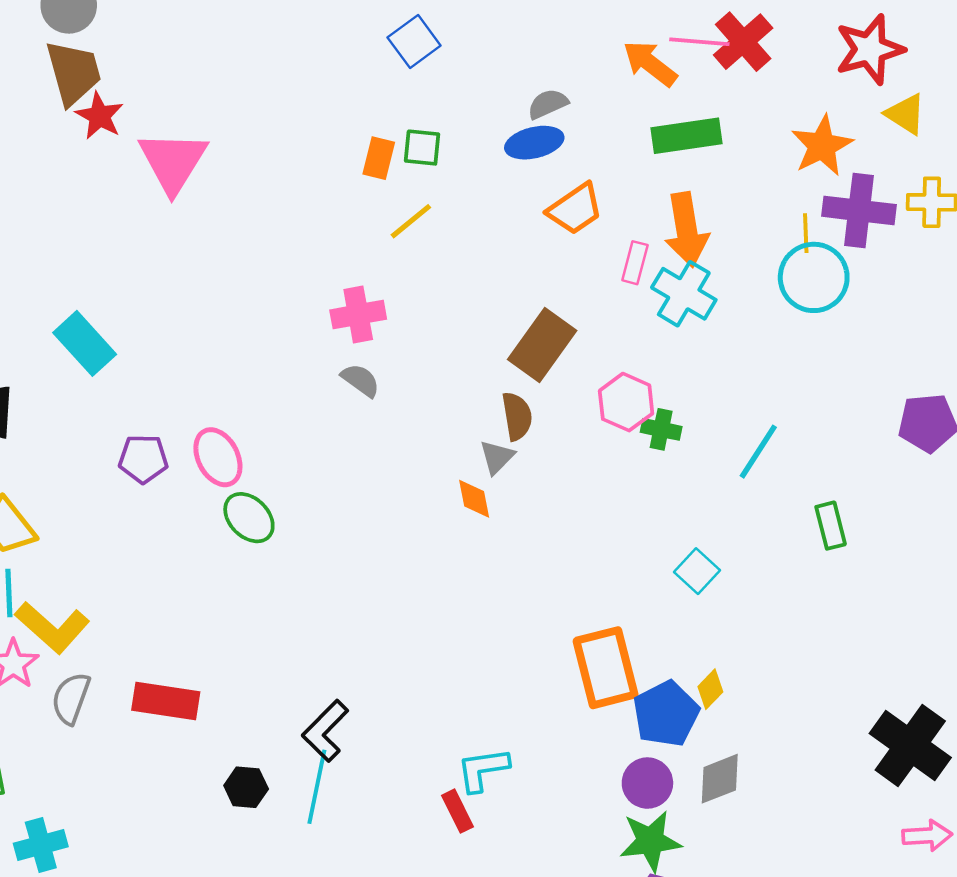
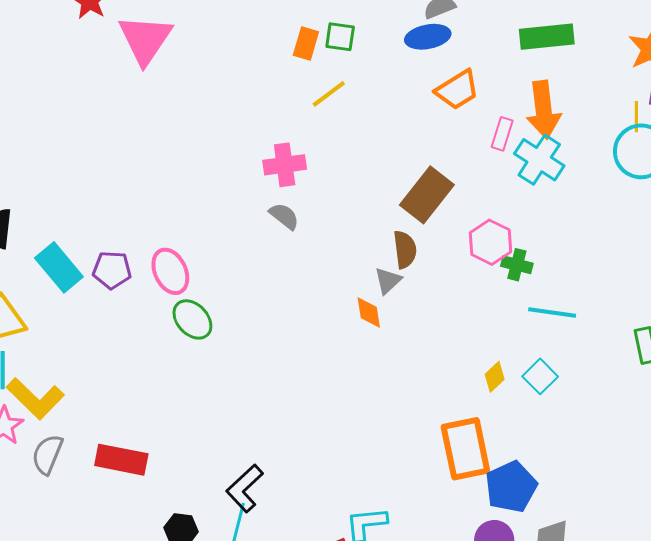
cyan rectangle: (85, 343) -> (59, 267), moved
cyan line: (758, 452) -> (552, 313), moved, turned 63
yellow diamond: (710, 689) -> (495, 377), moved

